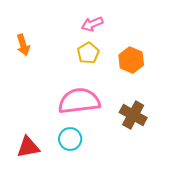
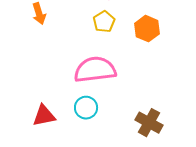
brown cross: (133, 115) -> (149, 123), moved

